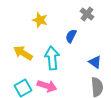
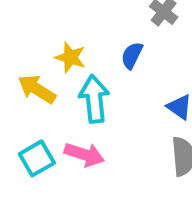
yellow star: (40, 20) -> (70, 57), moved

